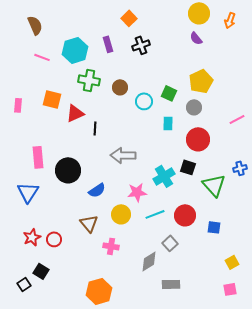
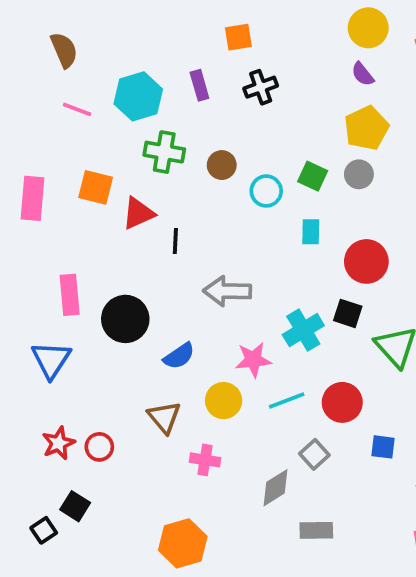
orange square: (129, 18) -> (238, 37), turned 35
yellow pentagon: (201, 81) -> (366, 128), moved
pink rectangle: (18, 105) -> (33, 198), size x1.6
gray circle: (194, 107) -> (359, 174), moved
blue square: (214, 227) -> (383, 447), moved

